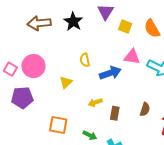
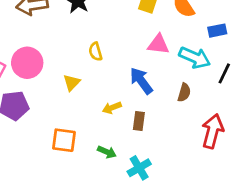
blue arrow: (110, 73) -> (141, 81), moved, turned -105
brown semicircle: (145, 109) -> (184, 92), moved

